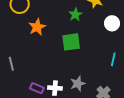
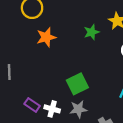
green square: (71, 42) -> (77, 84), moved, turned -30

